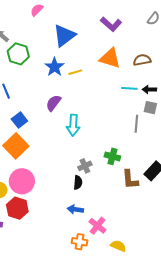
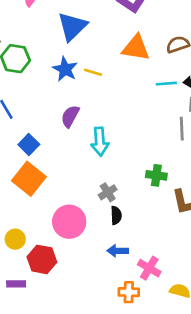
yellow line: (75, 72) -> (93, 72), turned 40
gray cross: (85, 166) -> (108, 192), moved
pink circle: (22, 181) -> (69, 222), moved

